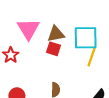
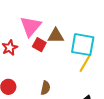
red square: (54, 49) -> (39, 45), moved

